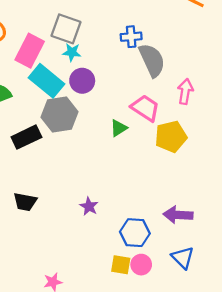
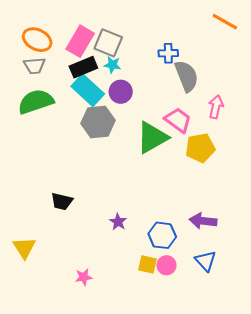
pink rectangle: (30, 51) -> (80, 41), moved
green triangle: (119, 128) -> (152, 137), size x2.0
black rectangle: (26, 137) -> (83, 67), moved
purple star: (89, 206) -> (118, 222), moved

